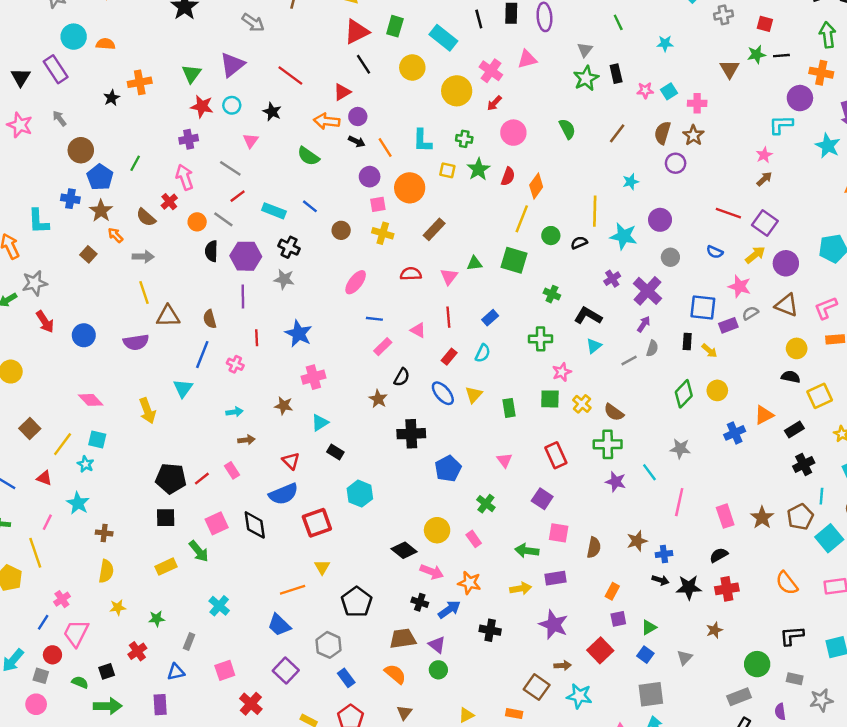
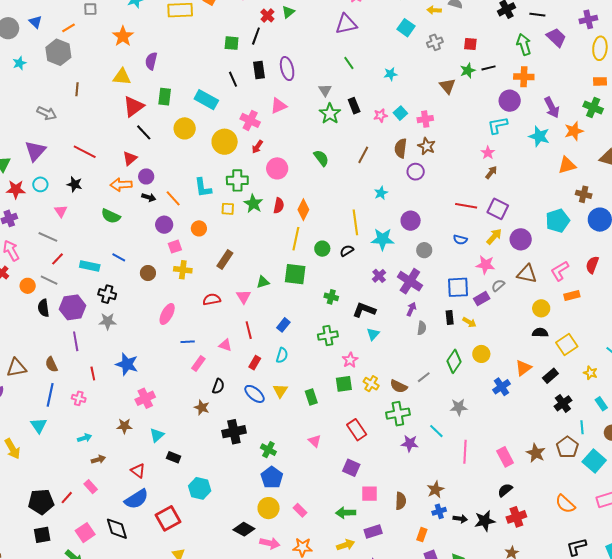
green cross: (464, 139) -> (237, 180), size x1.5
orange circle: (410, 188) -> (199, 228), size x0.6
gray line: (629, 360) -> (424, 377), moved
blue pentagon: (448, 469) -> (272, 477), moved
green cross: (486, 504) -> (268, 450), moved
blue cross: (664, 554) -> (439, 511), moved

